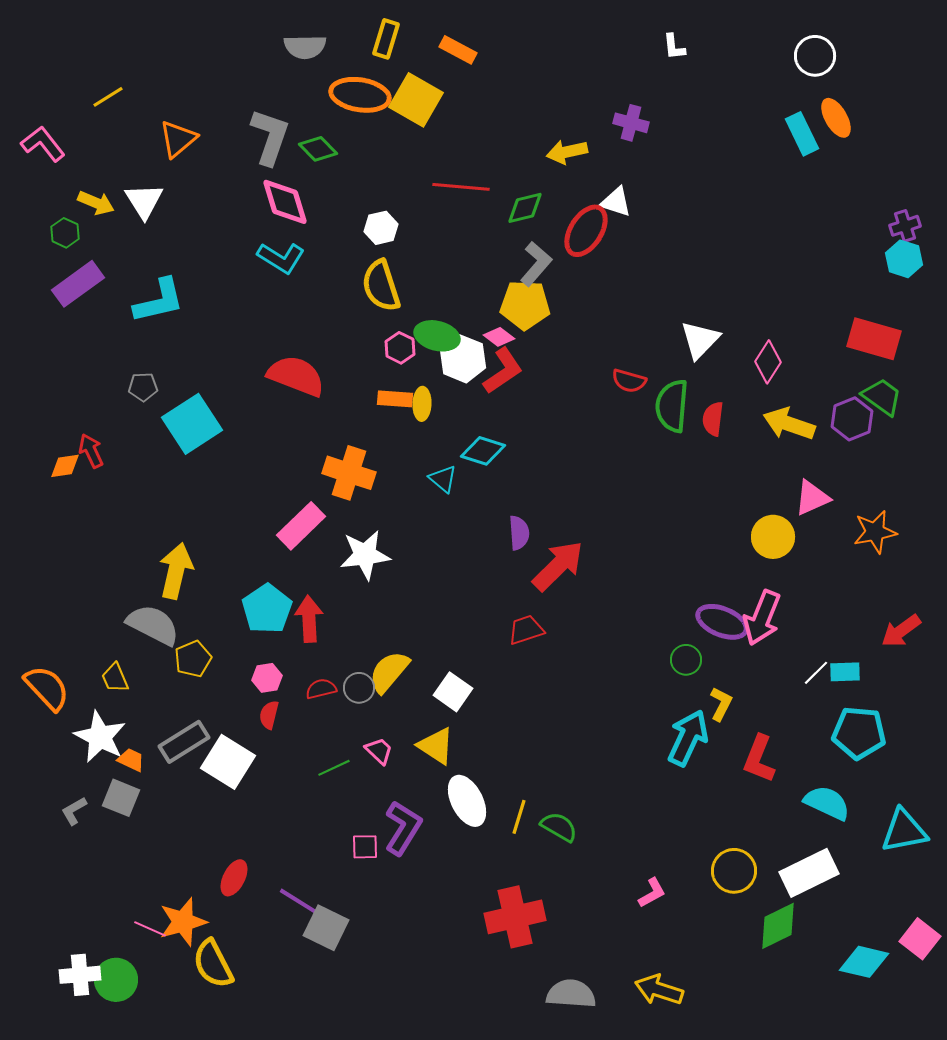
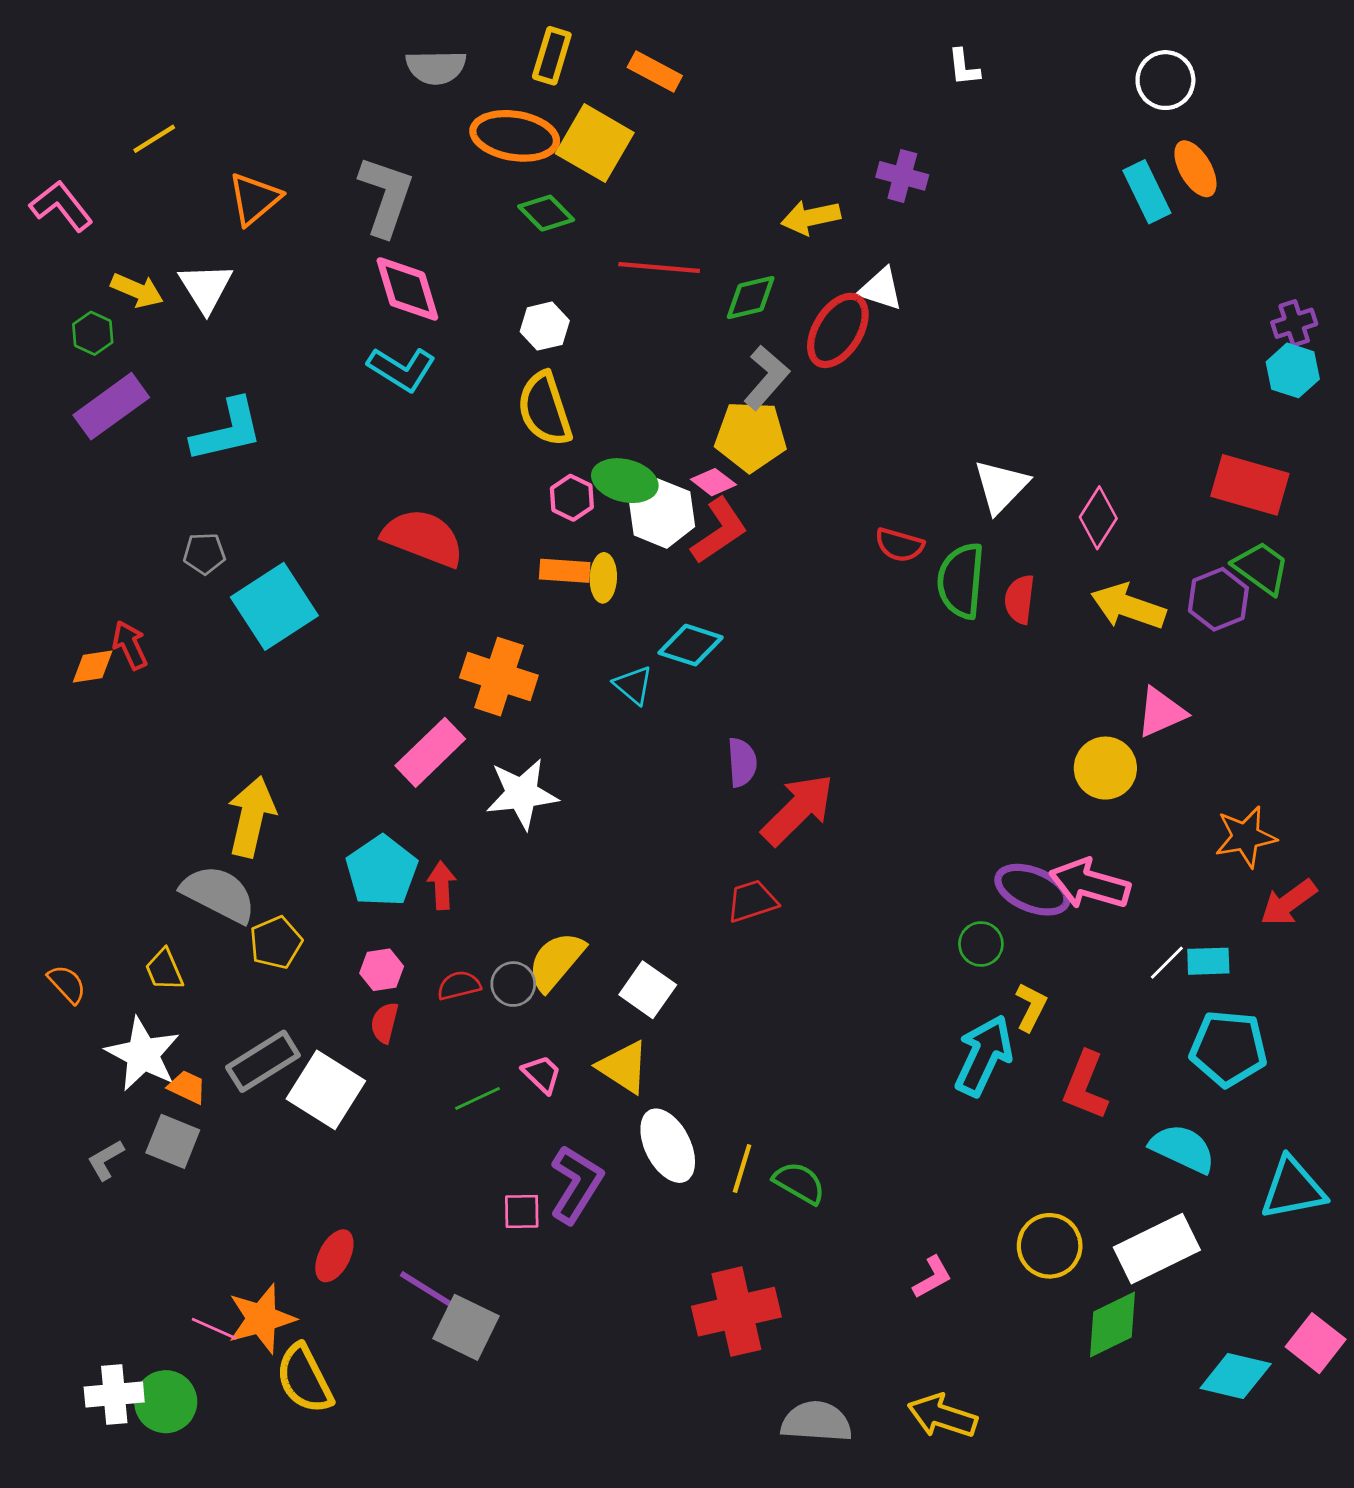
green diamond: (318, 149) -> (546, 213), moved
orange star: (875, 532) -> (1246, 837), moved
pink arrow: (762, 618) -> (1090, 884), turned 84
red arrow: (309, 619) -> (442, 885), size x0.7
orange semicircle: (47, 688) -> (67, 984), size x0.6

